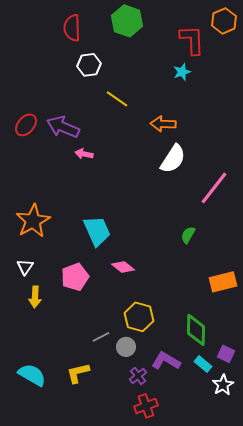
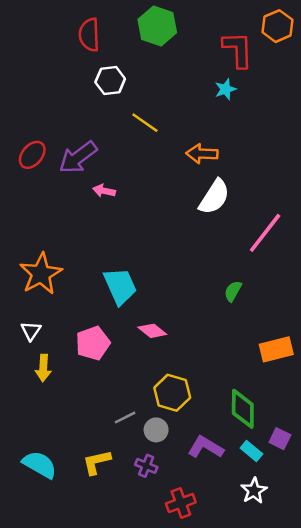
purple arrow: (63, 127) -> (78, 157), turned -60
purple cross: (138, 376) -> (146, 466), moved, turned -30
white star: (223, 385) -> (254, 491), moved

